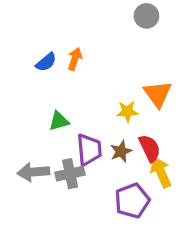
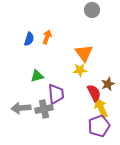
blue semicircle: (46, 62) -> (29, 39), turned -32
orange triangle: (158, 94) -> (84, 53), moved
brown star: (121, 151) -> (108, 84), moved
purple pentagon: (132, 201) -> (99, 126), moved

